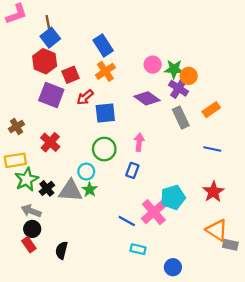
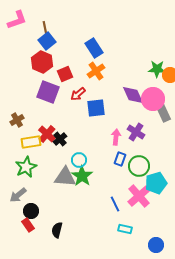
pink circle: (153, 65) -> (153, 99), moved, size x1.5
purple cross: (179, 88) -> (136, 132), moved
purple diamond: (147, 98) -> (133, 95), turned 30
pink arrow: (139, 142) -> (116, 137), moved
green circle: (104, 149) -> (139, 166), moved
yellow rectangle: (15, 160) -> (31, 142), moved
black cross: (47, 188) -> (60, 139), moved
green star: (90, 190) -> (82, 176), size x1.5
gray arrow: (31, 211) -> (18, 195), moved, turned -60
blue line: (127, 221) -> (115, 204), turned 35

